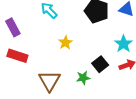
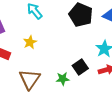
yellow star: (65, 43) -> (30, 42), moved

